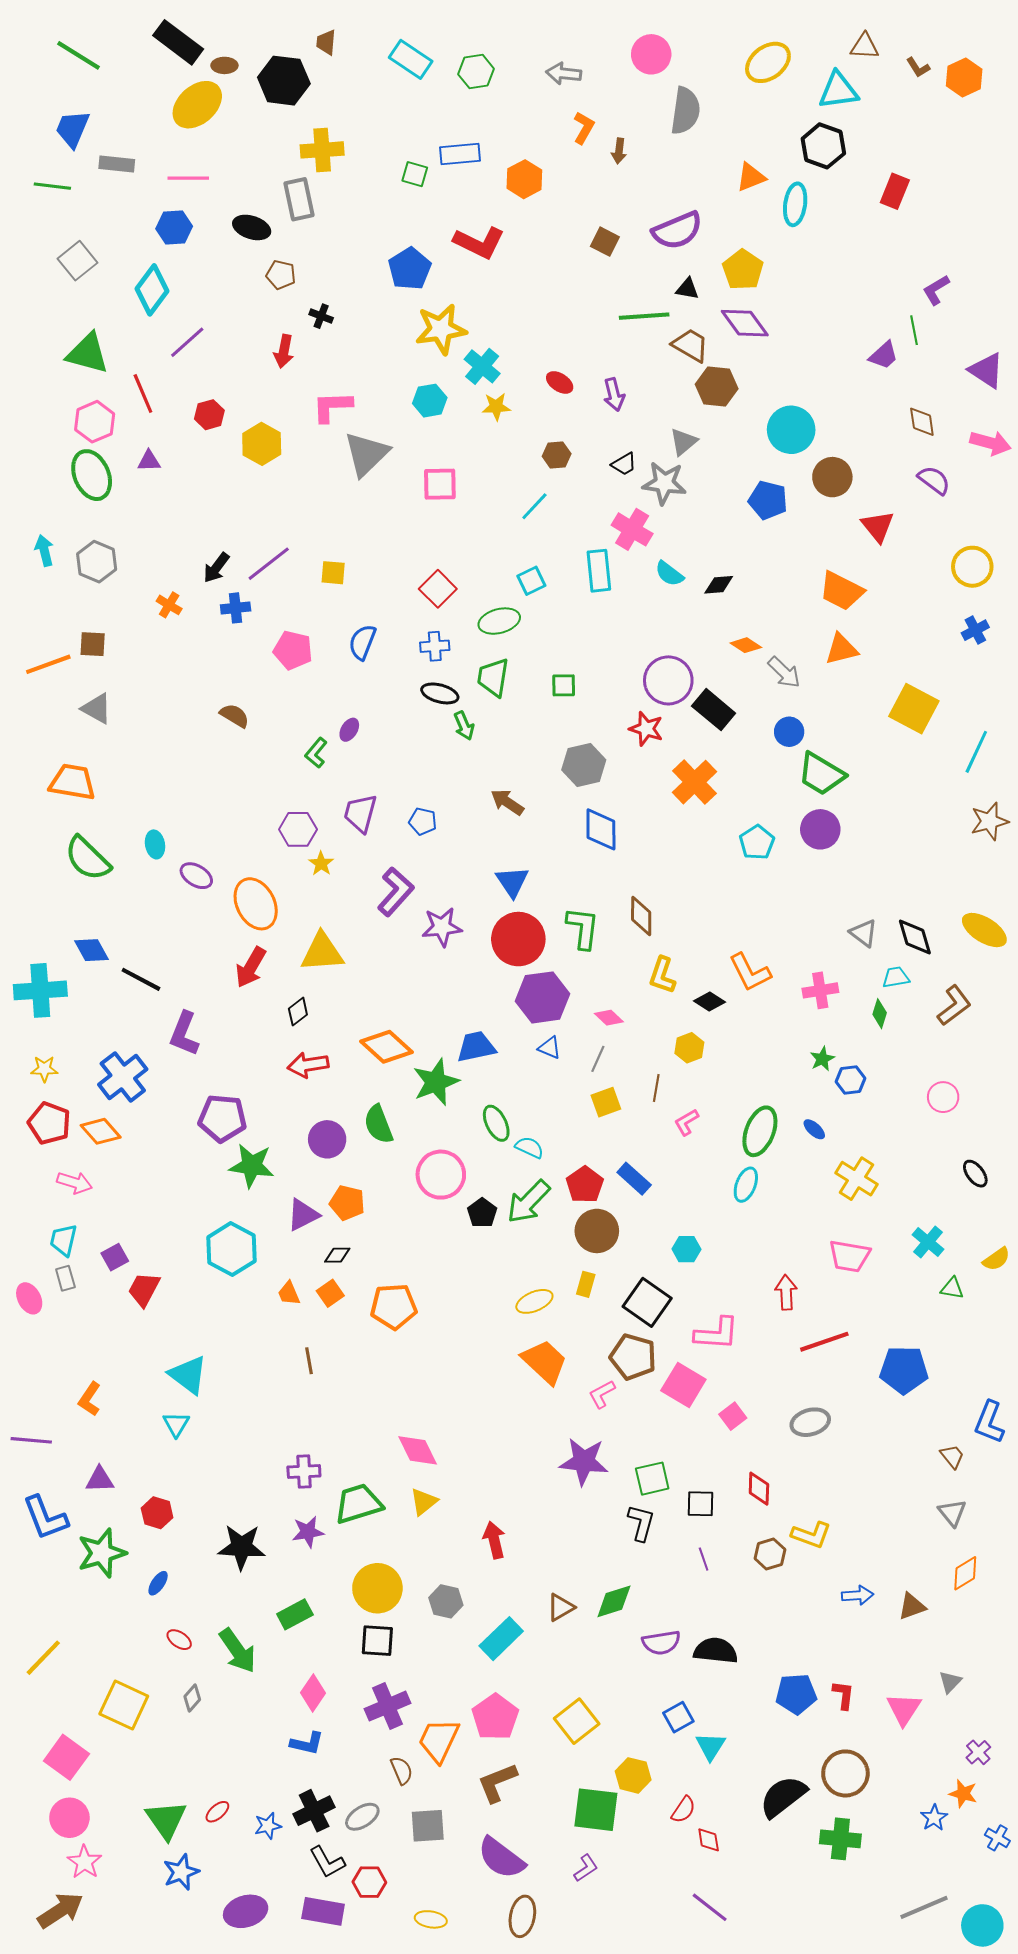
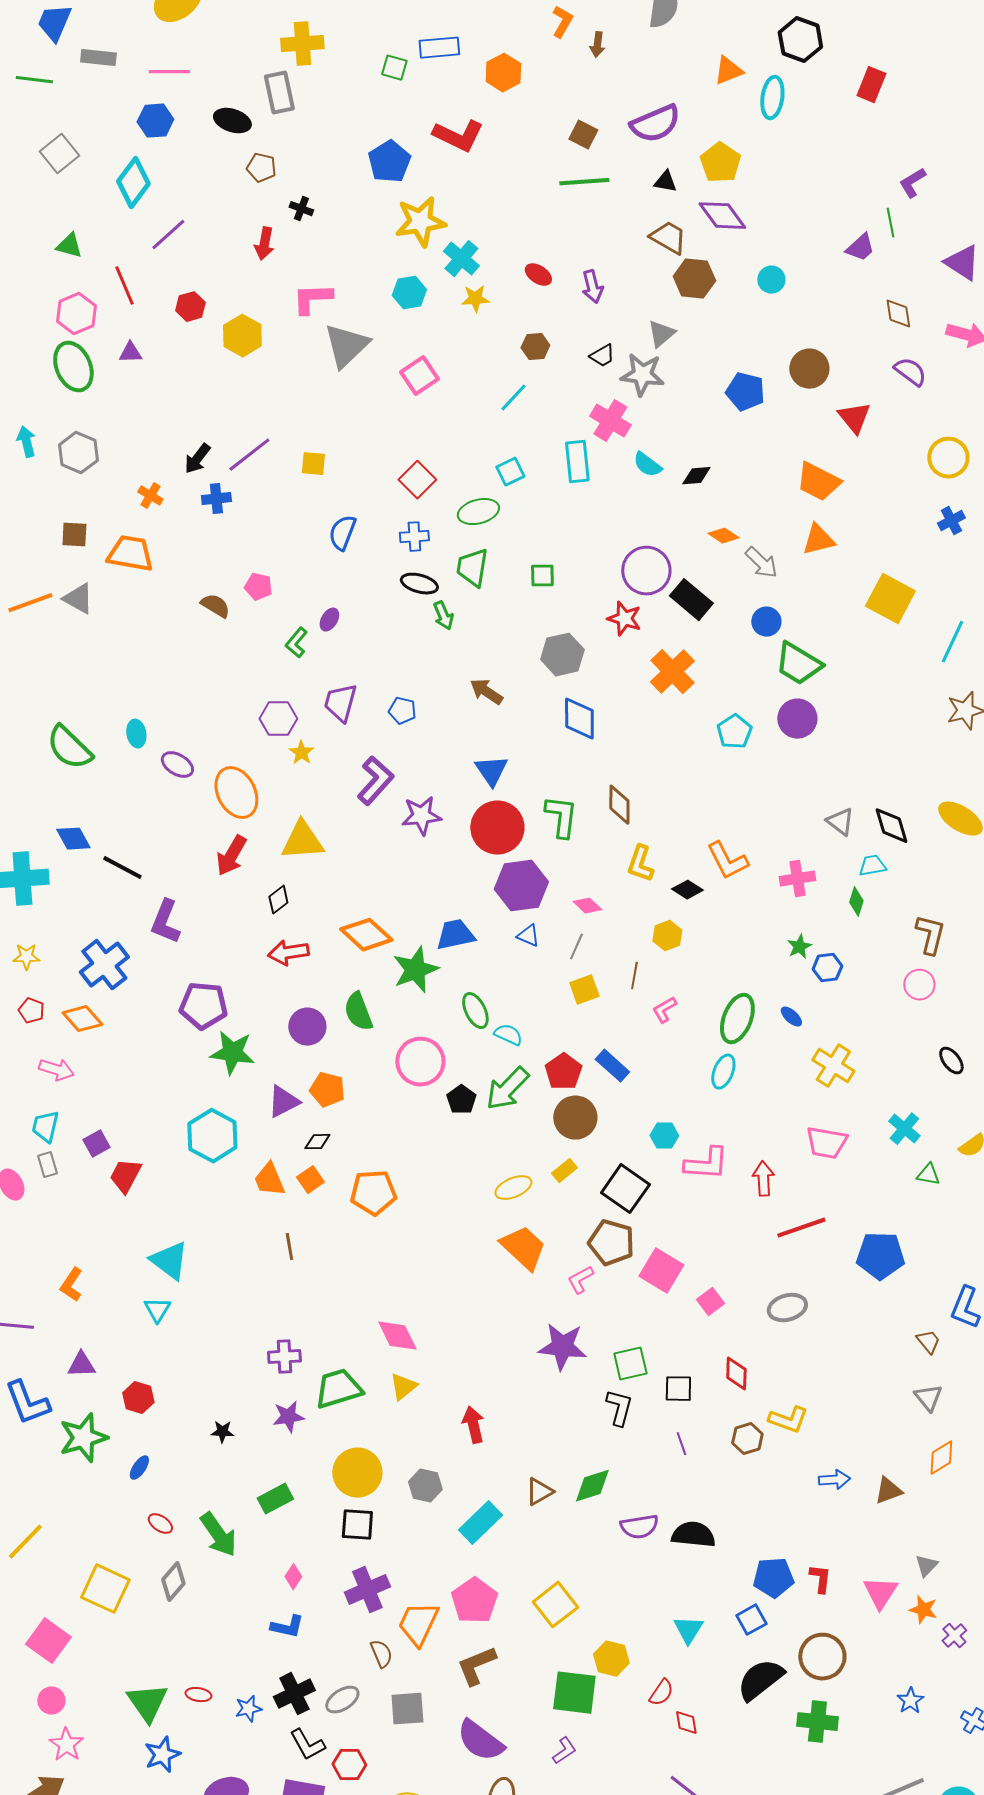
green line: (644, 316) -> (584, 182), moved
green triangle: (88, 353) -> (69, 246), size x0.6
cyan circle: (791, 430) -> (771, 280), moved, size x0.6
pink square: (440, 484) -> (419, 376), turned -33
pink pentagon: (293, 650) -> (258, 587), moved, size x0.7
orange line: (48, 664) -> (30, 603), moved
orange trapezoid: (72, 782) -> (130, 554), moved
brown L-shape: (954, 1005) -> (930, 935), moved, turned -39
red pentagon: (49, 1123) -> (31, 1011), size x0.6
yellow rectangle: (586, 1284) -> (564, 1171), turned 35
orange trapezoid: (289, 1293) -> (269, 1180), size x1.4
pink L-shape: (717, 1334) -> (706, 1164), moved
black star: (242, 1547) -> (222, 1432), size x0.5
pink diamond: (313, 1693) -> (293, 1577), size x0.7
gray diamond: (192, 1698) -> (173, 1582), size x1.4
blue square: (678, 1717) -> (751, 1620), moved
orange star: (963, 1794) -> (923, 1610), moved
red ellipse: (217, 1812) -> (198, 1695), turned 50
pink circle: (69, 1818) -> (51, 1701), size x0.7

